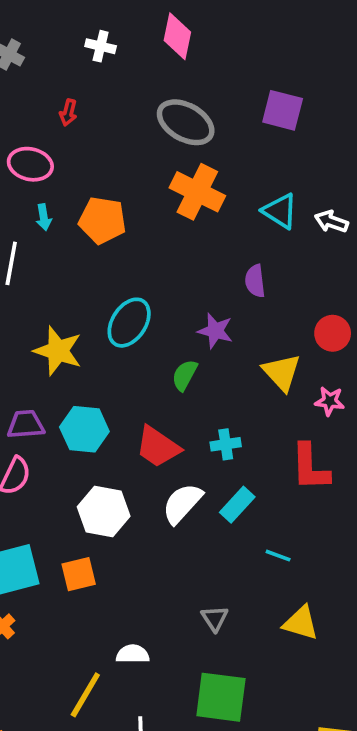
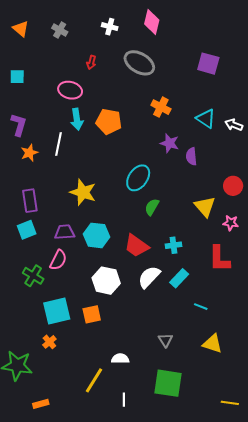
gray ellipse: (186, 122) -> (139, 63), moved
orange cross: (197, 192) -> (161, 107), size x0.7
cyan arrow: (44, 217) -> (77, 119), size x1.5
cyan ellipse: (129, 323) -> (138, 178), moved
purple star: (215, 331) -> (170, 143), moved

